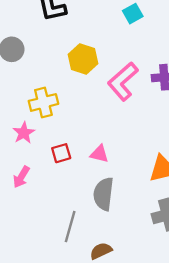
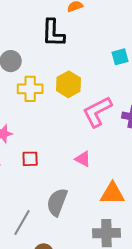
yellow cross: (43, 102) -> (30, 89), moved
pink triangle: (99, 154) -> (83, 159), moved

